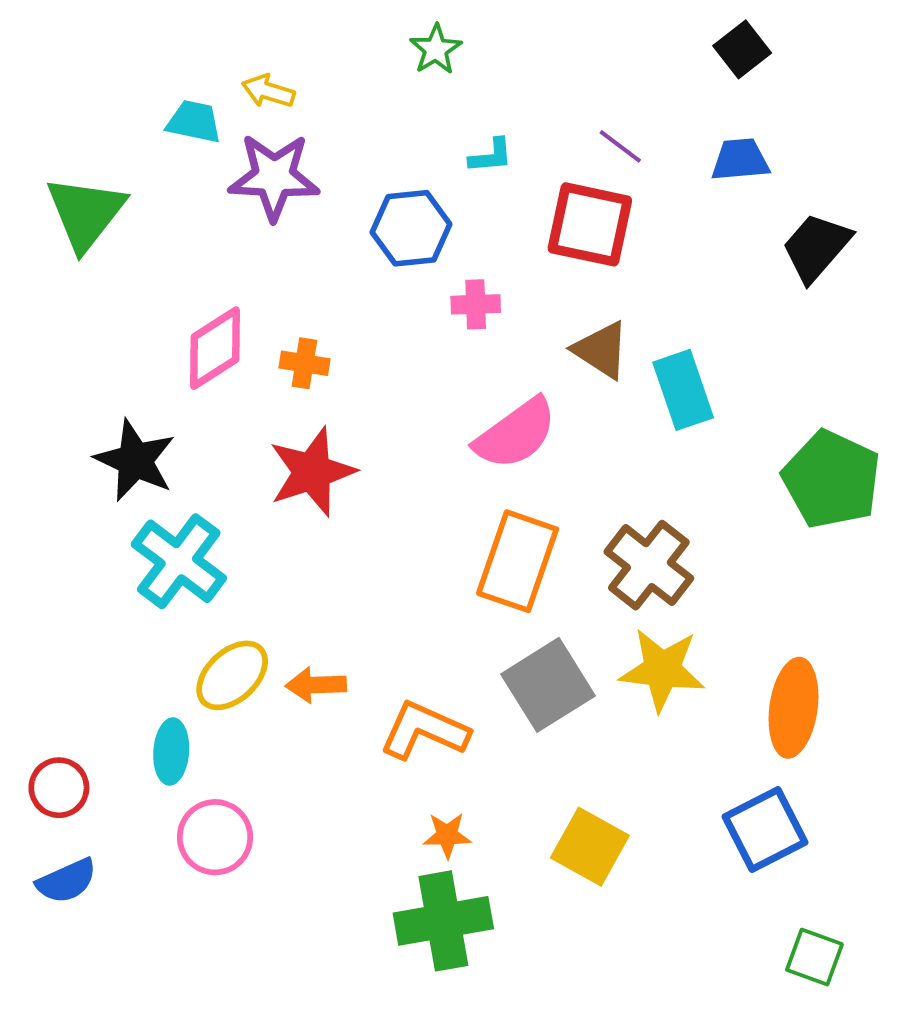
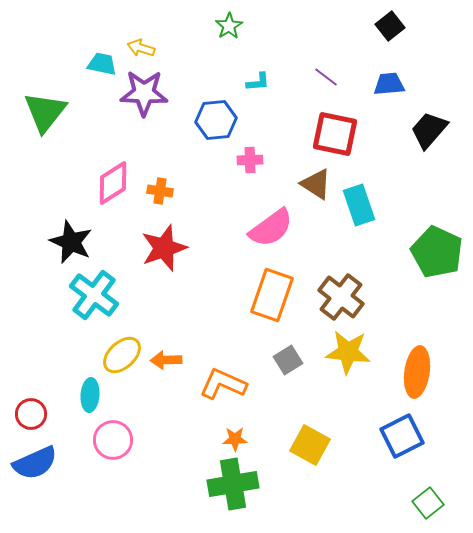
red square: (590, 224) -> (335, 134), moved
gray square: (548, 685) -> (288, 360), size x0.6
blue semicircle: (67, 881) -> (35, 463), size x1.4
green square: (814, 957) -> (428, 503), turned 32

